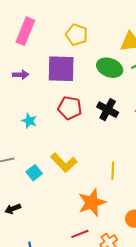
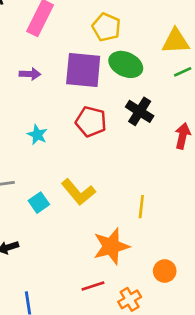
green ellipse: (110, 68) -> (126, 64), moved
black cross: (108, 110) -> (140, 111), moved

